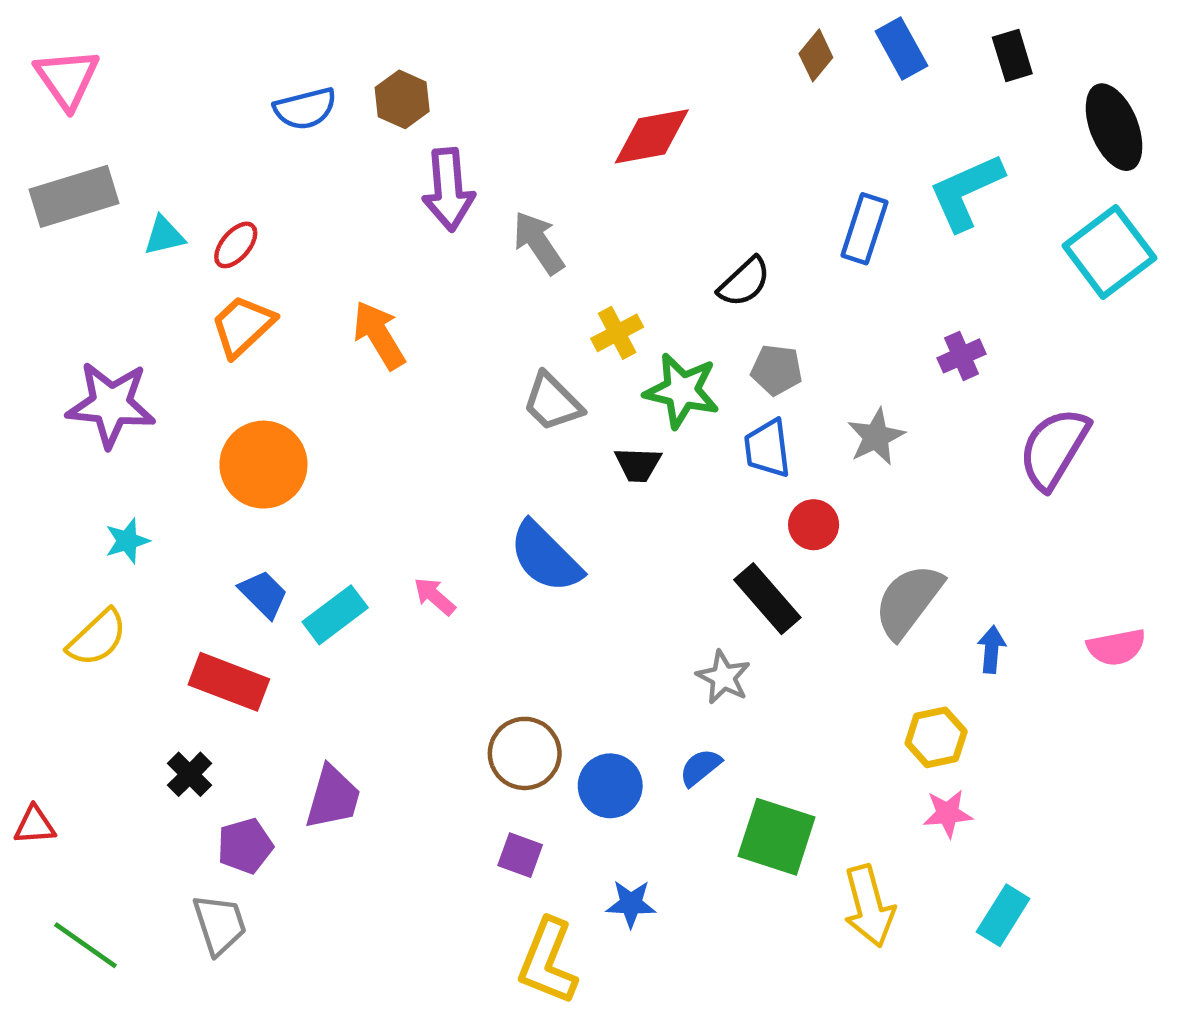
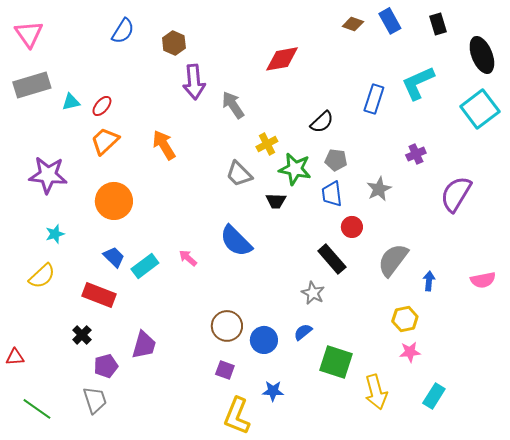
brown diamond: (816, 55) -> (353, 24), turned 70
blue semicircle: (305, 109) -> (123, 31), moved, turned -44

